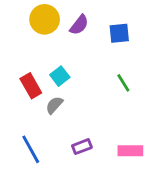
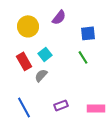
yellow circle: (45, 19) -> (28, 26), moved
blue square: (119, 33) -> (88, 33), moved
green line: (123, 83) -> (83, 57), moved

